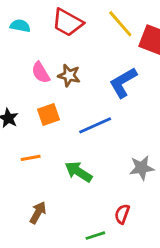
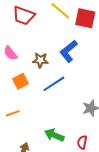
brown star: (69, 75) -> (40, 60), moved
green arrow: (79, 172) -> (54, 135), moved

